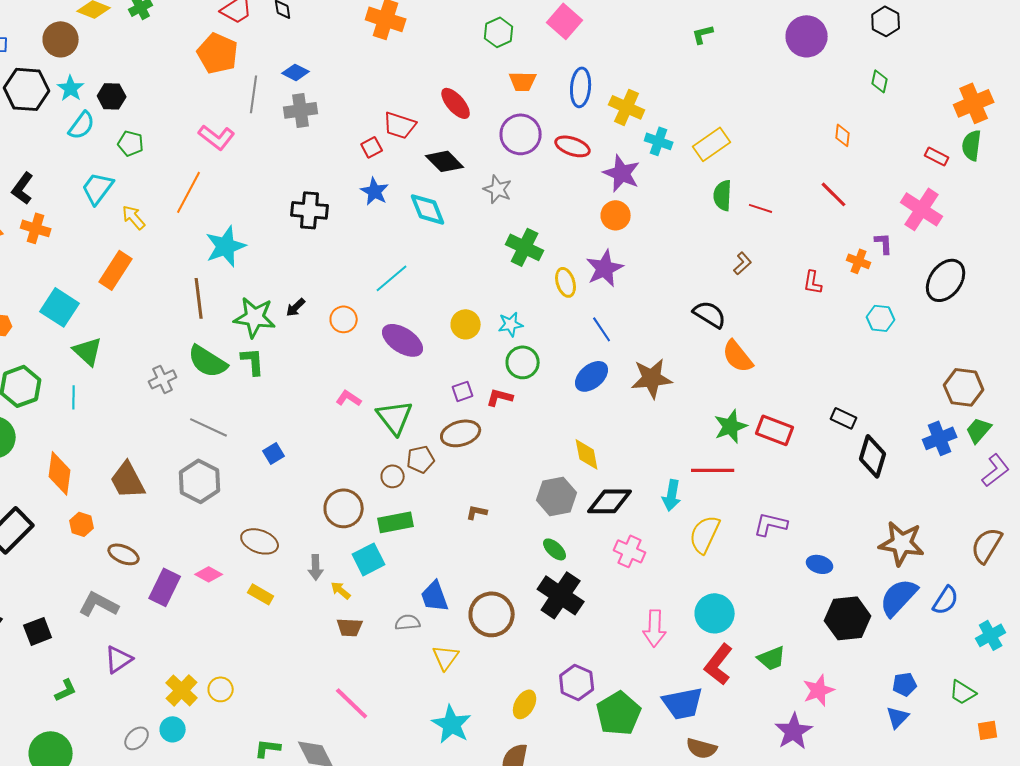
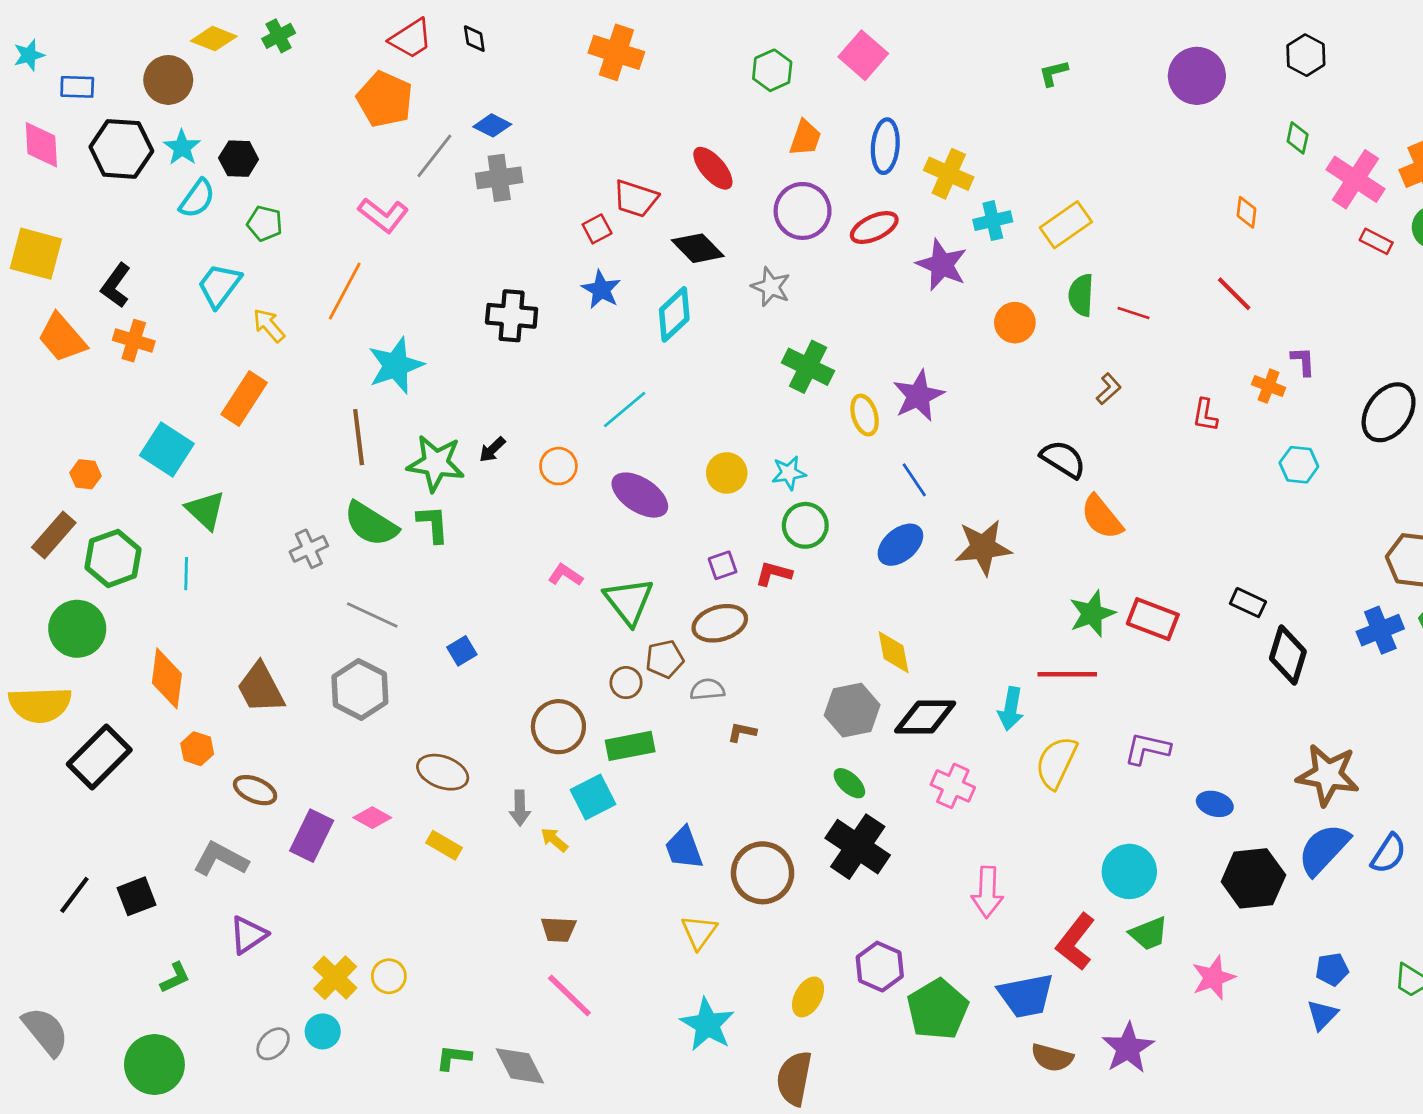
orange trapezoid: (523, 81) -> (805, 138), turned -72
gray line: (254, 94) -> (434, 156), turned 30
cyan cross: (659, 141) -> (993, 221), turned -32
red ellipse: (573, 146) -> (874, 228), turned -44
cyan diamond: (428, 209) -> (674, 314), turned 69
pink cross: (922, 209) -> (1355, 179), moved
orange circle: (616, 215) -> (1015, 323), moved
cyan circle: (715, 613) -> (1129, 871), moved
gray semicircle: (408, 622) -> (707, 689), moved
brown trapezoid: (350, 627) -> (558, 929), moved
purple star: (794, 731) -> (1128, 1048), moved

